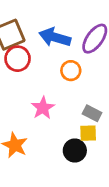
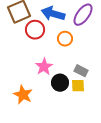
red circle: (18, 59) -> (35, 30), moved
black circle: (75, 150) -> (60, 83), moved

